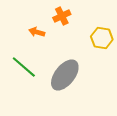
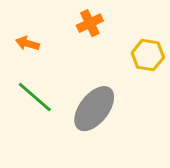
orange arrow: (37, 32) -> (28, 43), moved

